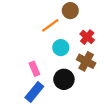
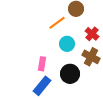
pink rectangle: (34, 69) -> (42, 64), turned 32

